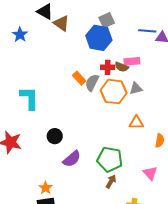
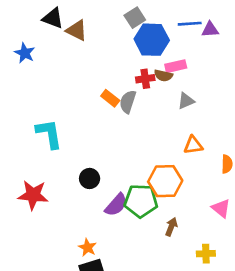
blue hexagon: (99, 38) -> (152, 40), moved
orange hexagon: (114, 92) -> (165, 181), moved
green pentagon: (110, 159) -> (141, 201), moved

